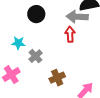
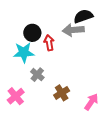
red arrow: (70, 34) -> (49, 43), moved
cyan star: (18, 43) -> (24, 52), moved, size x1.5

